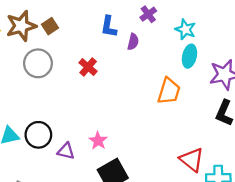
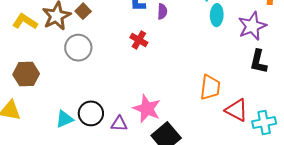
red cross: (88, 67) -> (139, 40), moved
orange trapezoid: (169, 91) -> (210, 87), moved
pink star: (98, 141) -> (147, 109), size x1.6

